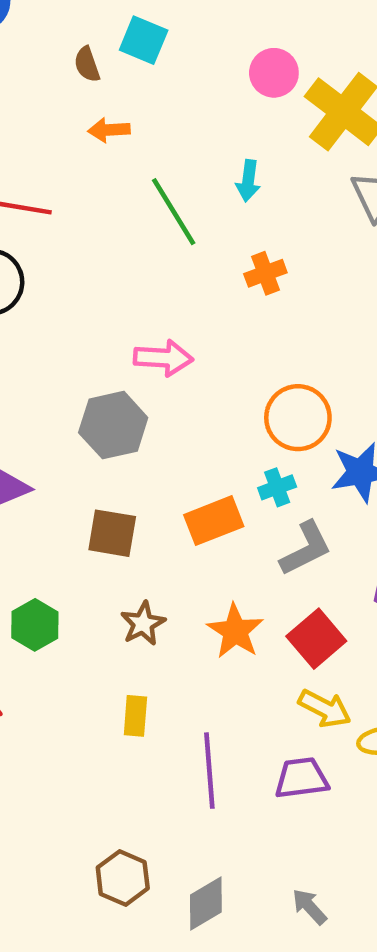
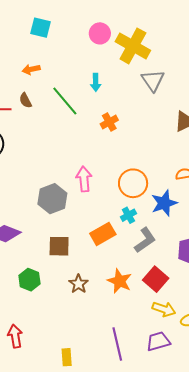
brown semicircle: (87, 64) -> (25, 100), moved
pink arrow: (163, 358) -> (84, 179), moved, turned -90
green hexagon: (35, 625) -> (29, 280), moved
yellow rectangle: (135, 716) -> (67, 357), moved

